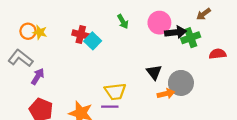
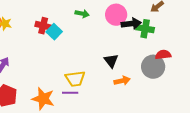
green arrow: (123, 22) -> (82, 14), turned -48
green cross: (191, 38) -> (145, 29), turned 30
red semicircle: (218, 54) -> (163, 55), moved
gray circle: (181, 83) -> (153, 67), moved

